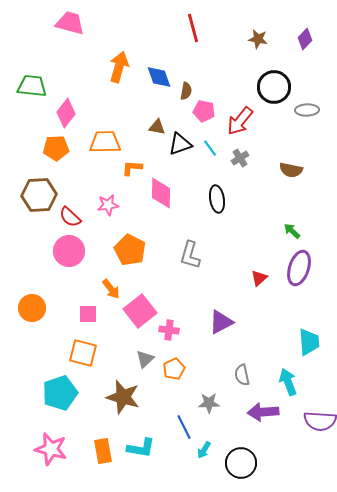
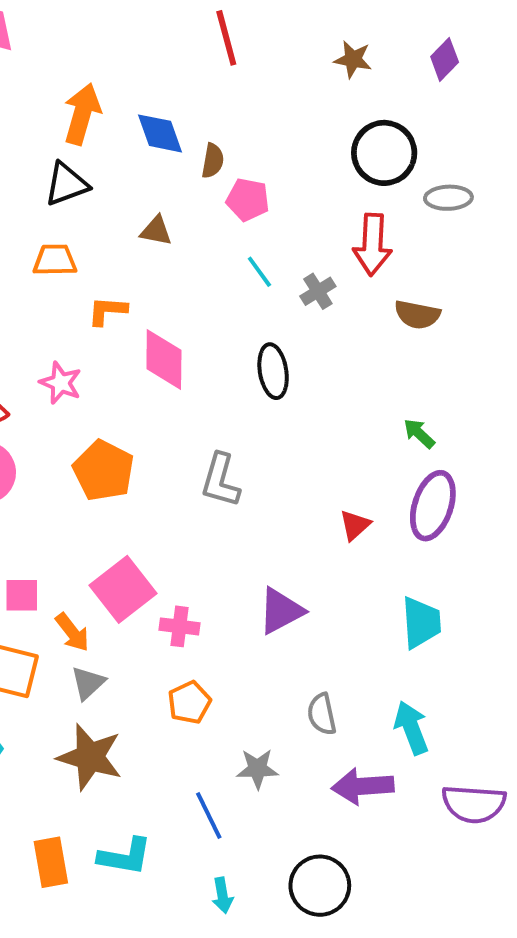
red arrow: (240, 121) -> (372, 245), moved, turned -36
orange trapezoid: (105, 142) -> (55, 260), size x0.7
black triangle: (180, 144) -> (66, 184), moved
pink star: (108, 205) -> (61, 383), turned 30
orange arrow: (111, 289) -> (72, 632), moved
cyan trapezoid: (309, 342) -> (421, 623), moved
gray triangle: (145, 359) -> (88, 683), moved
cyan arrow: (204, 450) -> (222, 895), moved, turned -42

